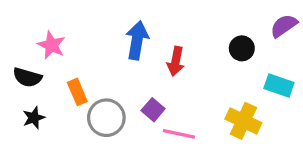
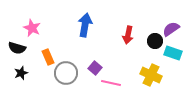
purple semicircle: (284, 26) -> (171, 29), moved
black circle: (242, 48) -> (155, 41), moved
red arrow: (176, 61) -> (128, 35), moved

